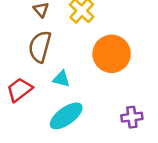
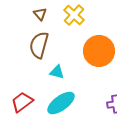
red trapezoid: (20, 90) -> (22, 102), moved

